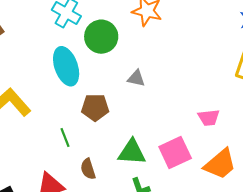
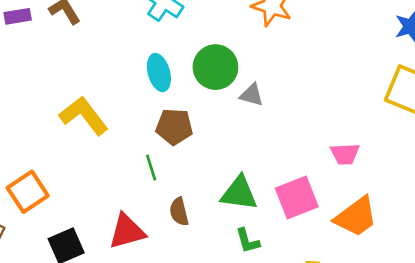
green circle: (101, 37) -> (215, 67), moved
cyan ellipse: (66, 66) -> (159, 73), size x0.7
brown pentagon: (95, 107) -> (174, 127), moved

